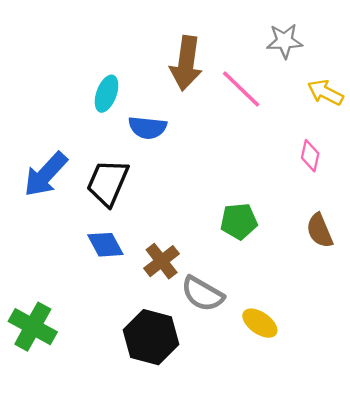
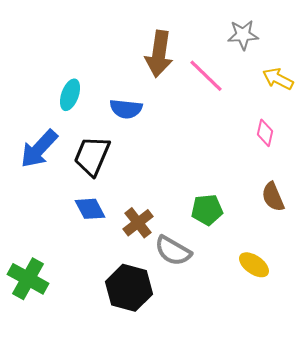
cyan ellipse: (107, 94) -> (70, 95), moved
green pentagon: (239, 221) -> (207, 210), moved
yellow ellipse: (260, 323) -> (254, 265), moved

